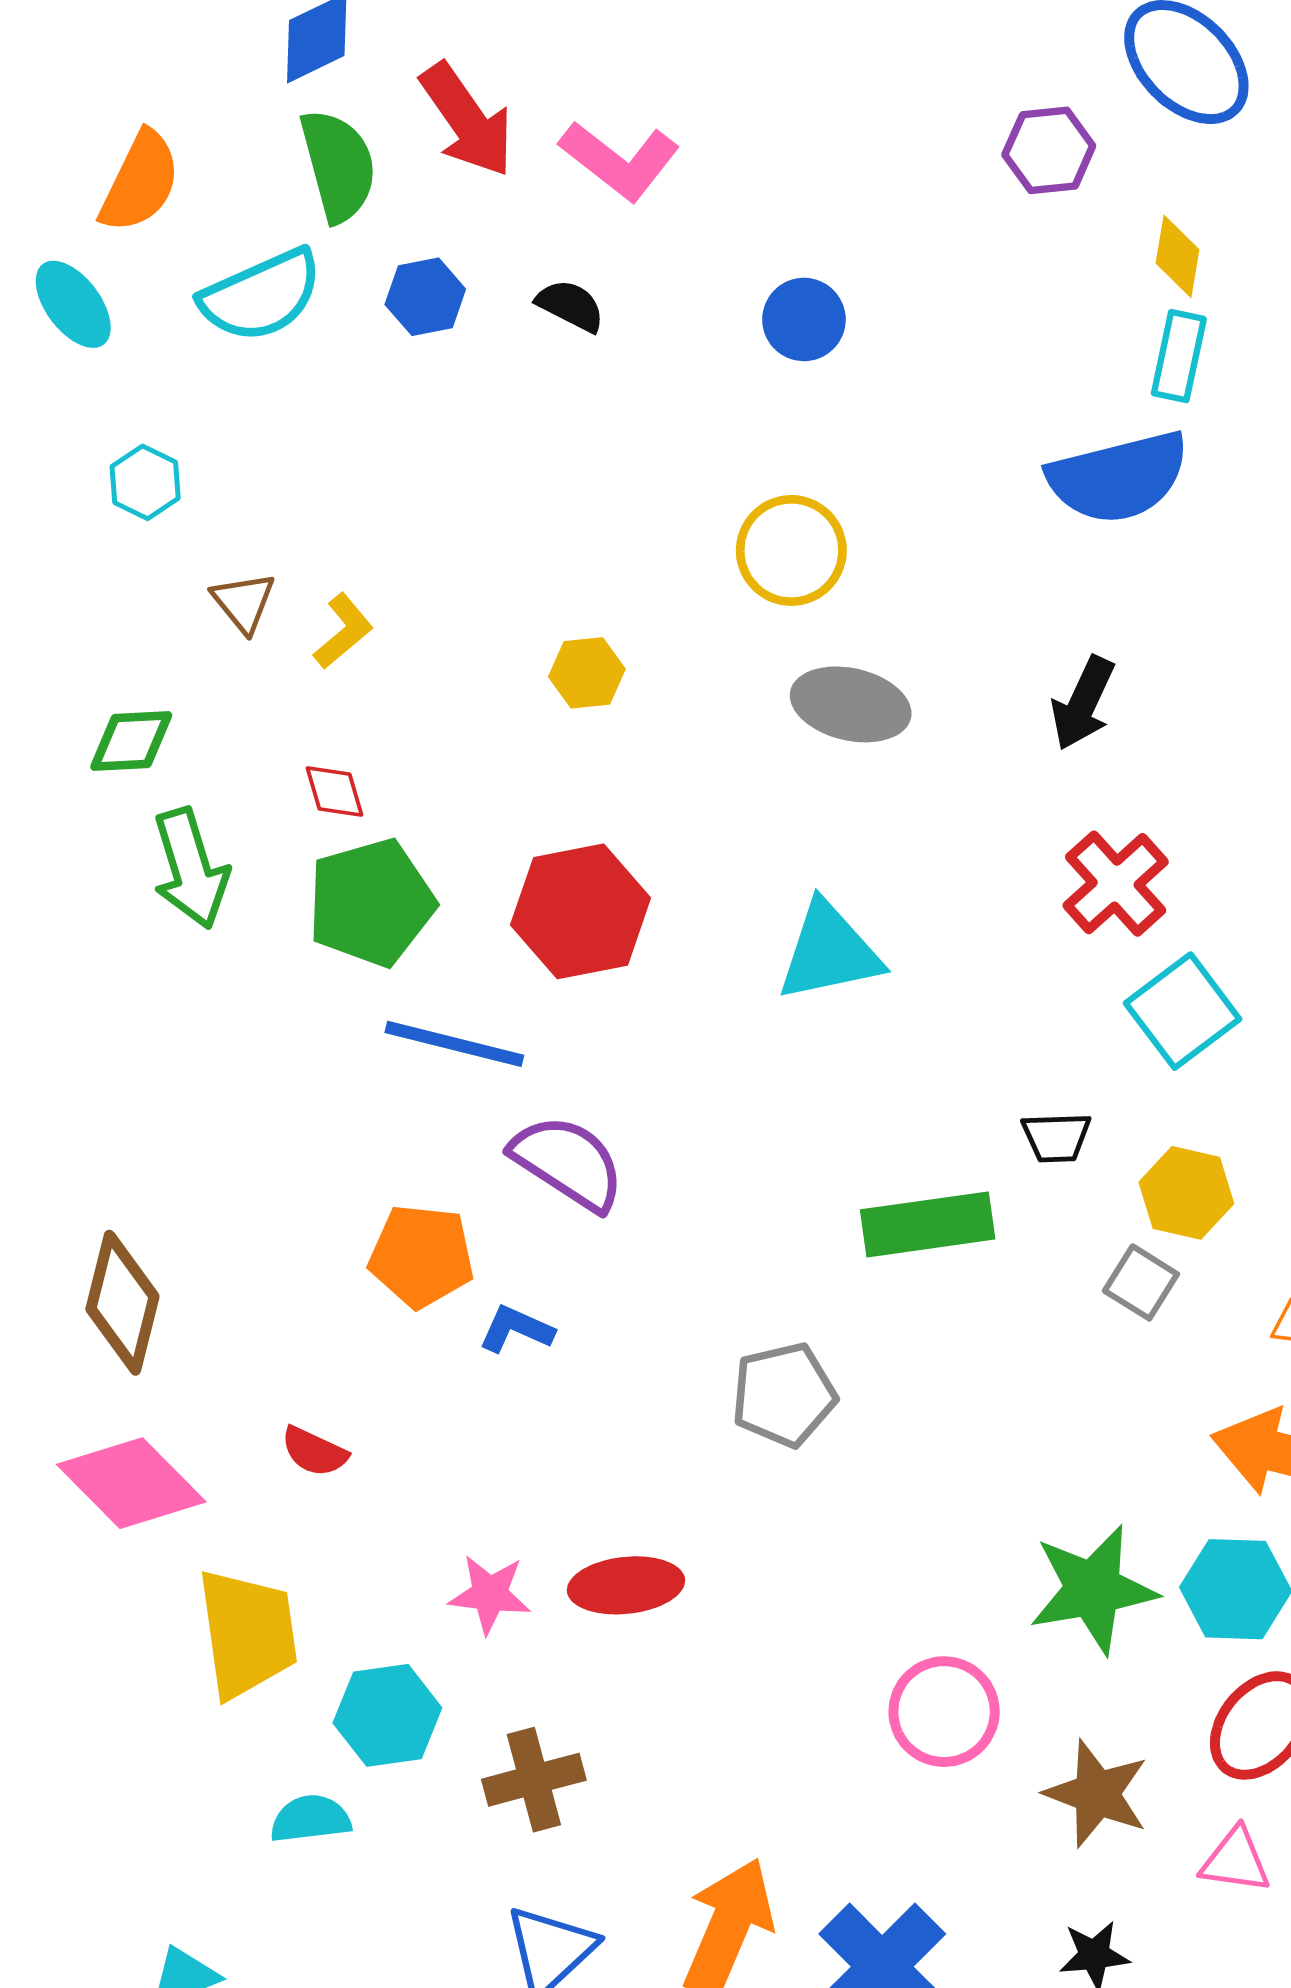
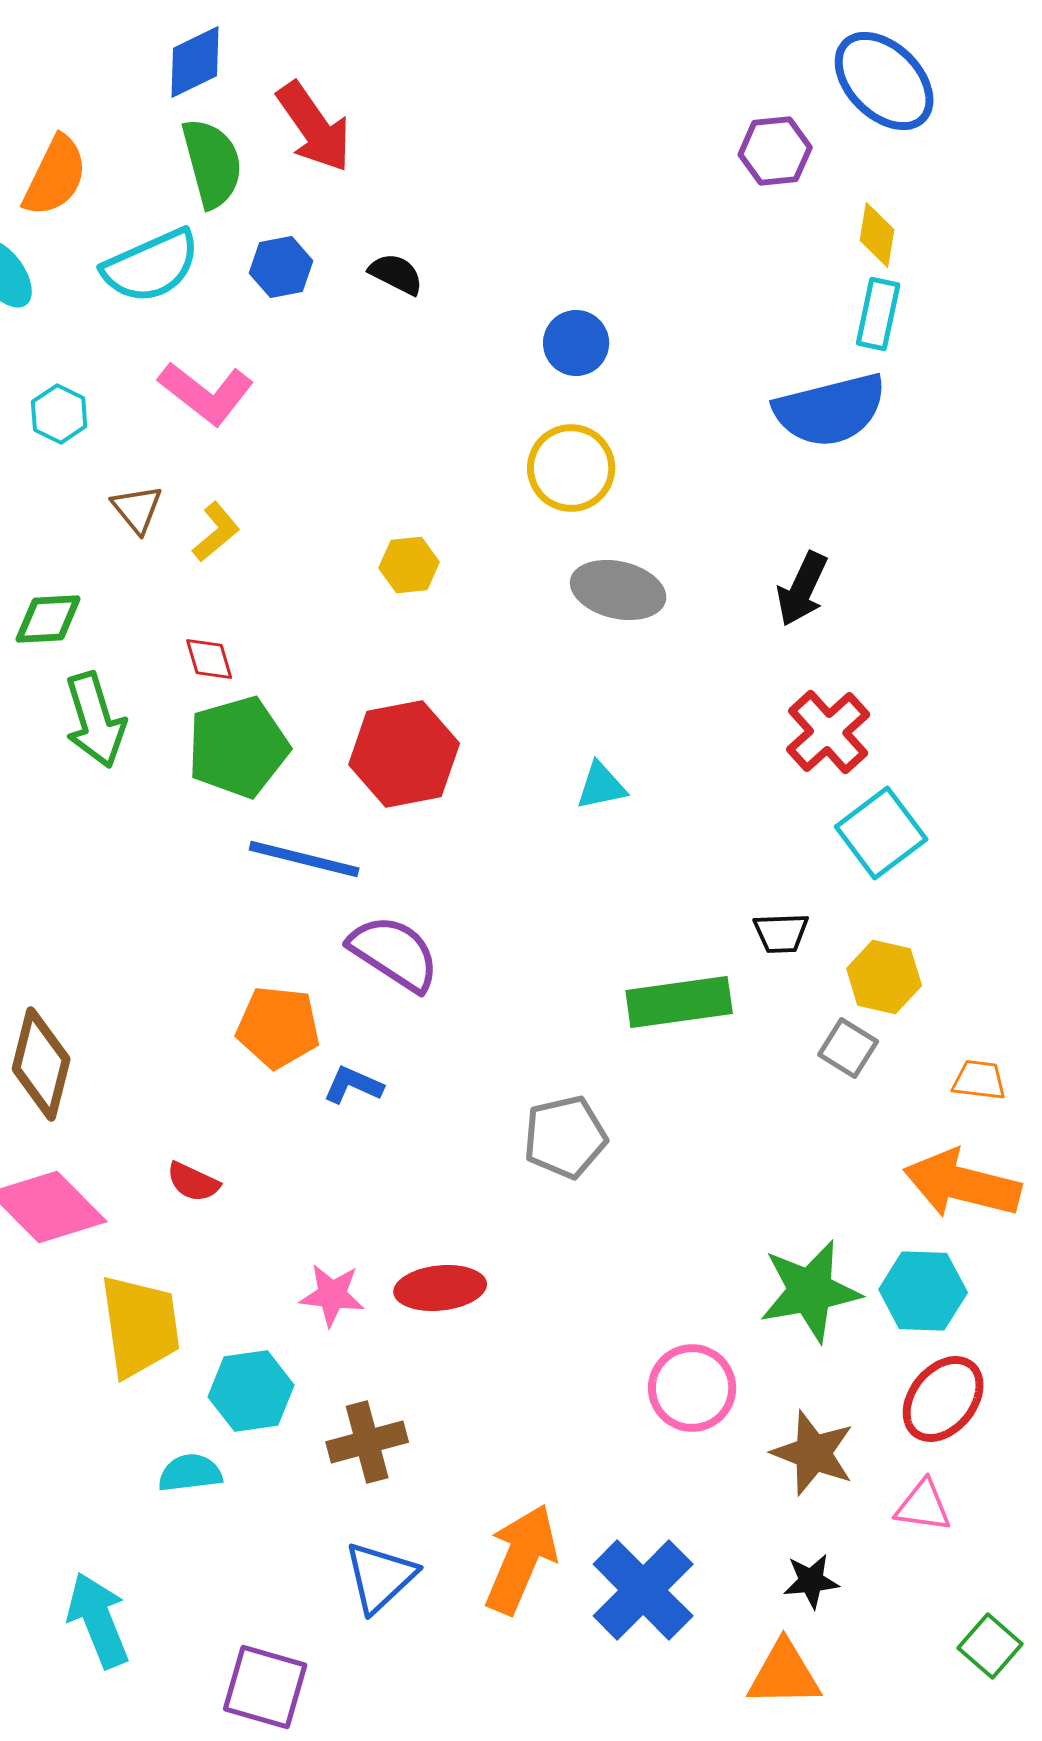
pink L-shape: (620, 160) -> (206, 393), moved
blue circle: (804, 319) -> (576, 343), moved
cyan triangle: (829, 952) -> (601, 786), size x0.6

